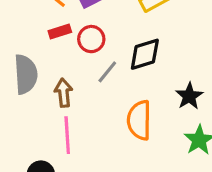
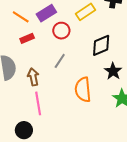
red circle: (91, 39) -> (61, 31), moved
black diamond: (145, 54) -> (101, 45), moved

